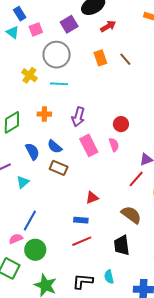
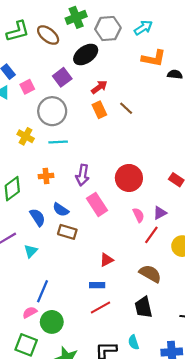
red arrow: (108, 26) -> (99, 87), moved
red circle: (121, 124) -> (129, 178), size x1.6
pink semicircle: (114, 145) -> (138, 215), moved

